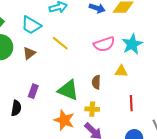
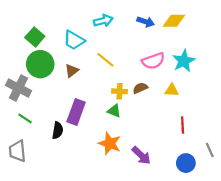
brown semicircle: (96, 82) -> (140, 88), moved, turned 64
green triangle: (68, 90) -> (114, 111), size x0.6
purple rectangle: (33, 91) -> (76, 112), size x1.6
yellow cross: (92, 109) -> (120, 91), moved

